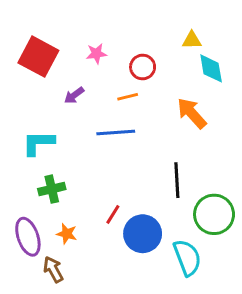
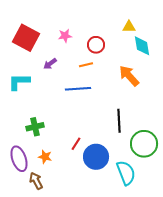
cyan L-shape: (38, 143) -> (19, 82), moved

